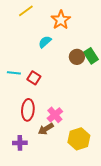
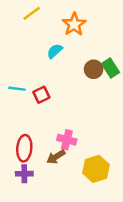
red square: (34, 78) -> (41, 95), turned 32
red ellipse: (28, 110) -> (24, 148), moved
pink cross: (55, 115) -> (67, 140), turned -35

